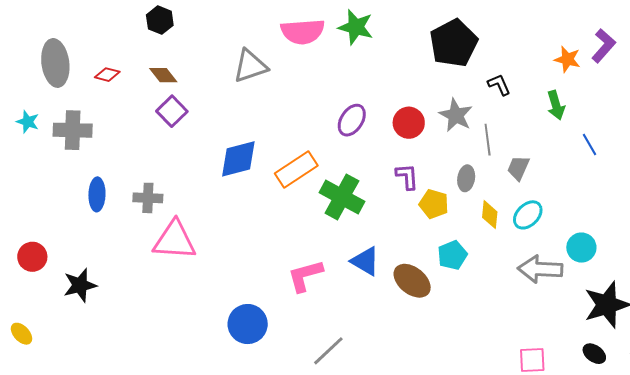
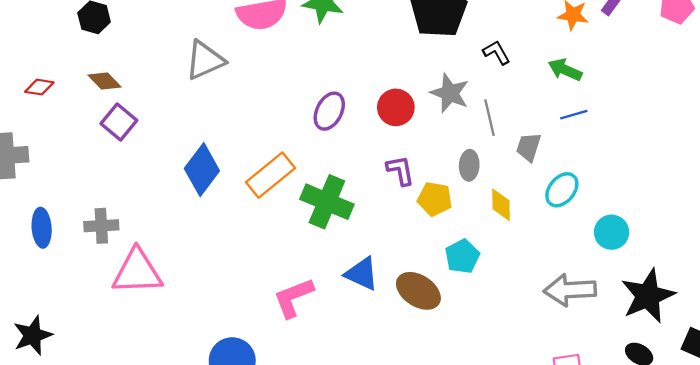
green arrow: (556, 105) -> (565, 70), turned 136
blue line: (590, 145) -> (574, 115), moved, turned -70
blue diamond: (238, 159) -> (202, 170), turned -33
cyan ellipse: (528, 215) -> (562, 190), moved
gray arrow: (540, 269) -> (570, 290), moved

